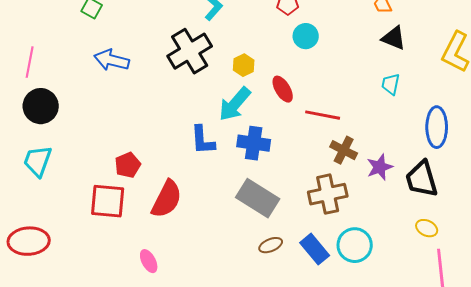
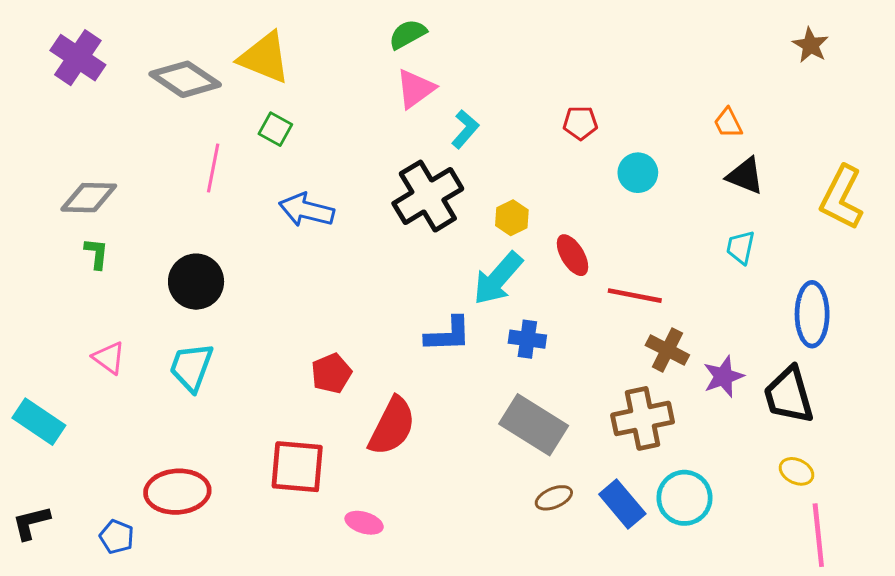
cyan circle: (306, 36) -> (638, 173), moved
pink line: (30, 62) -> (213, 168), moved
blue L-shape: (203, 140) -> (448, 334), turned -88
blue cross: (254, 143) -> (527, 339), size x0.7
red square: (108, 201) -> (297, 467), moved
pink ellipse: (149, 261) -> (364, 523), turned -45

